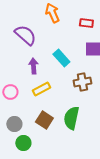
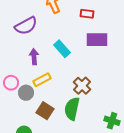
purple semicircle: (25, 35) -> (26, 26), turned 110
brown cross: (82, 82) -> (82, 86), moved, turned -36
gray circle: (14, 124) -> (26, 93), moved

